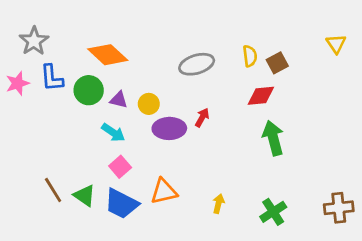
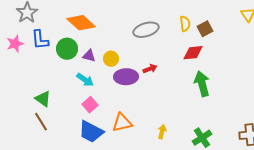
red arrow: (202, 118) -> (150, 69), turned 40
green triangle: (85, 195) -> (43, 99), moved

